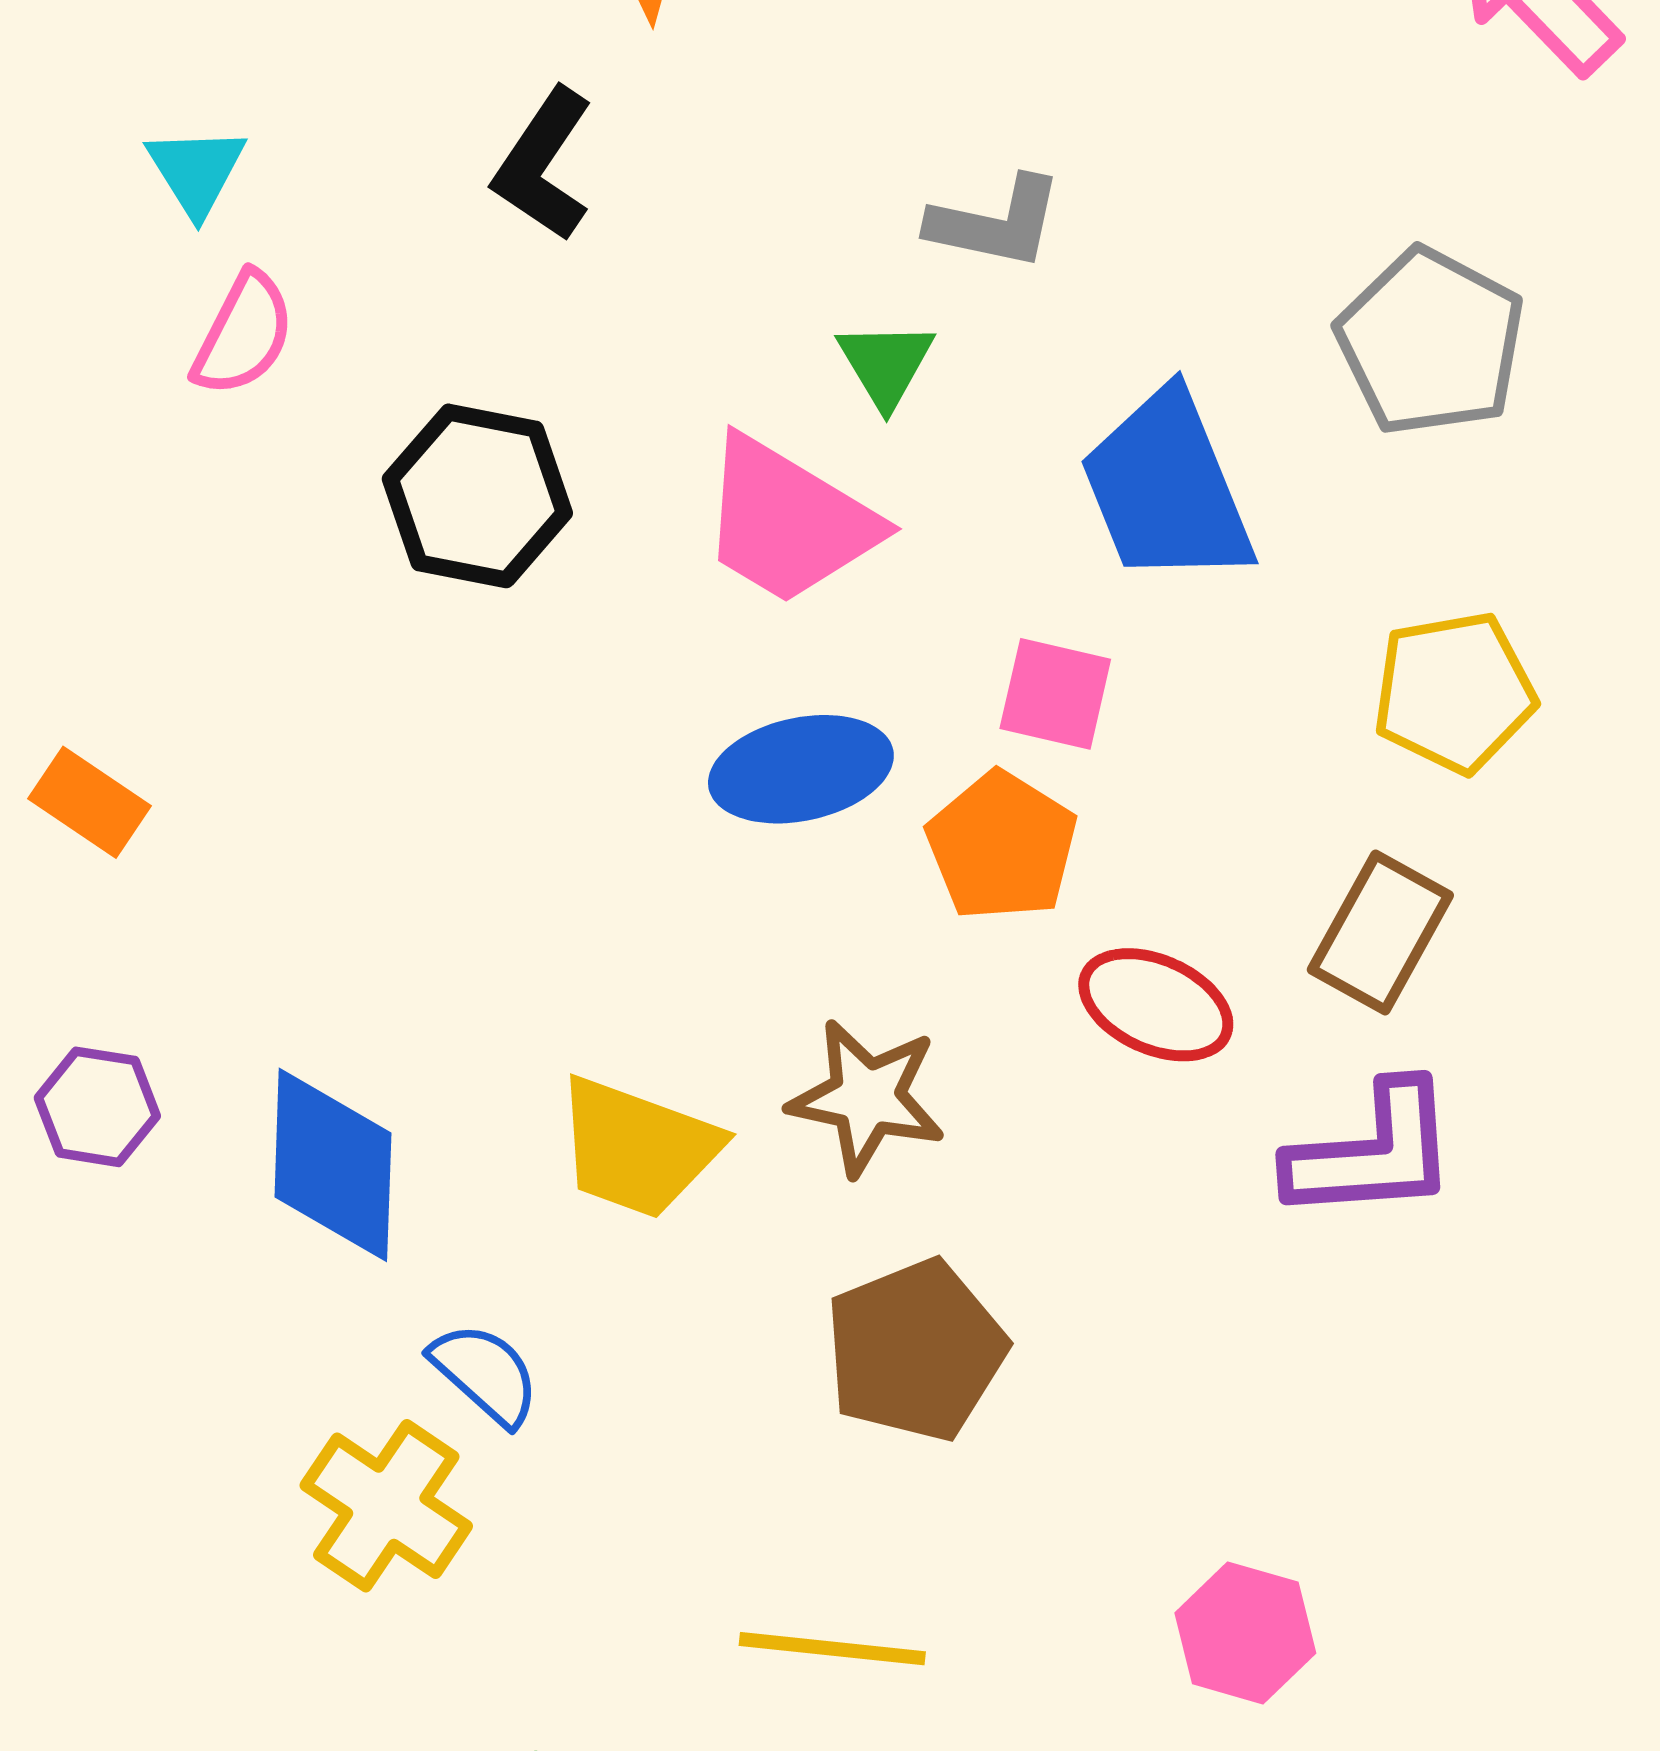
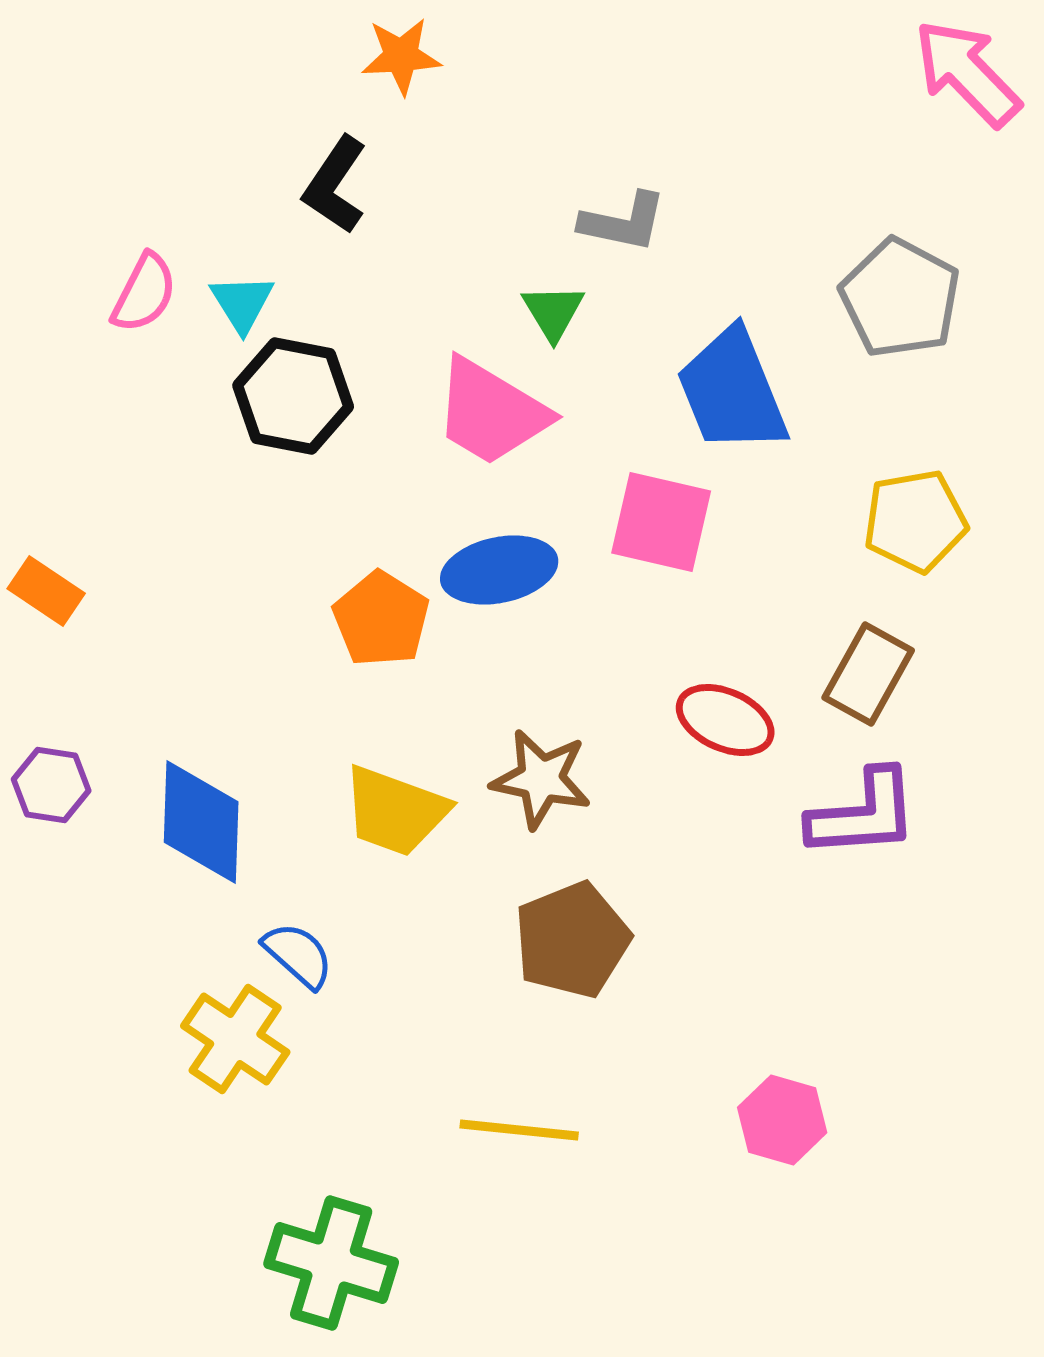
cyan triangle: (196, 171) -> (242, 303), moved
pink square: (1055, 694) -> (661, 522), size x1.4
orange pentagon: (1002, 846) -> (381, 619), moved

